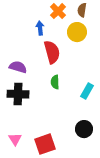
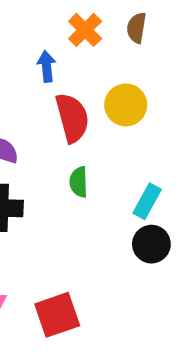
yellow circle: (77, 32) -> (126, 105), moved
black circle: (84, 129) -> (151, 244), moved

